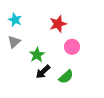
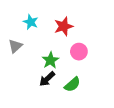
cyan star: (15, 20) -> (31, 22), moved
green star: (37, 55) -> (50, 60), moved

